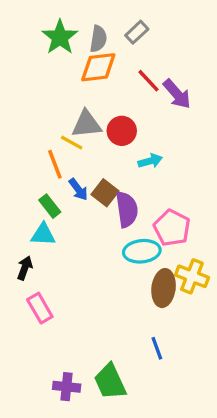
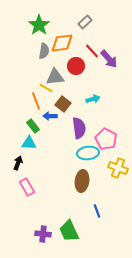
gray semicircle: (98, 39) -> (44, 51), moved
red circle: (122, 131) -> (76, 66), moved
blue arrow: (78, 189) -> (50, 116), turned 128
brown square: (105, 193) -> (63, 104), moved
brown ellipse: (164, 288) -> (82, 181), moved

